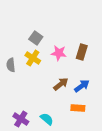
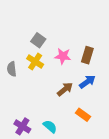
blue arrow: (82, 86) -> (87, 82), moved
orange rectangle: (78, 108) -> (83, 115), turned 32

